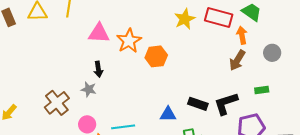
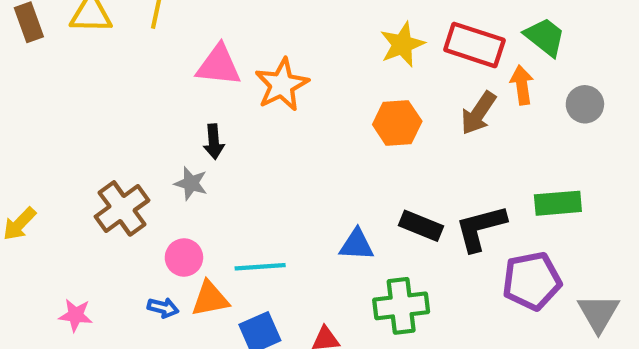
gray circle: (272, 53) -> (585, 104), moved
orange hexagon: (156, 56) -> (397, 123), moved
brown arrow: (237, 60) -> (478, 113), moved
green rectangle: (262, 90) -> (558, 203), size x1.5

